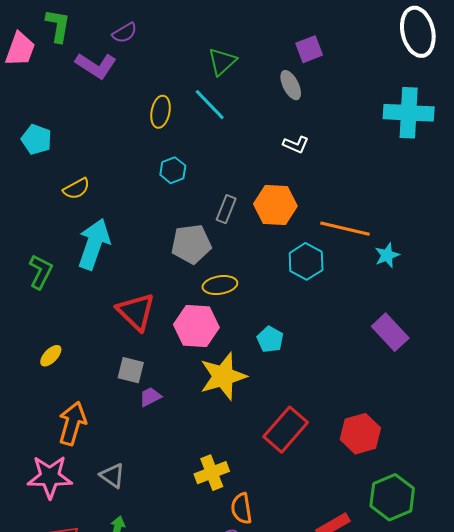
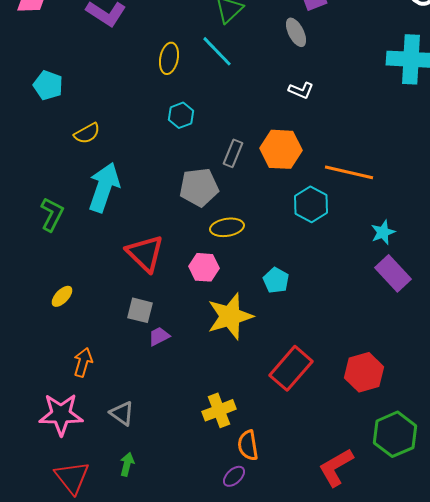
cyan star: (387, 255) -> (383, 232), moved
pink hexagon: (196, 326) -> (204, 267), size x0.7
orange arrow: (72, 423) -> (83, 362), size x0.7

